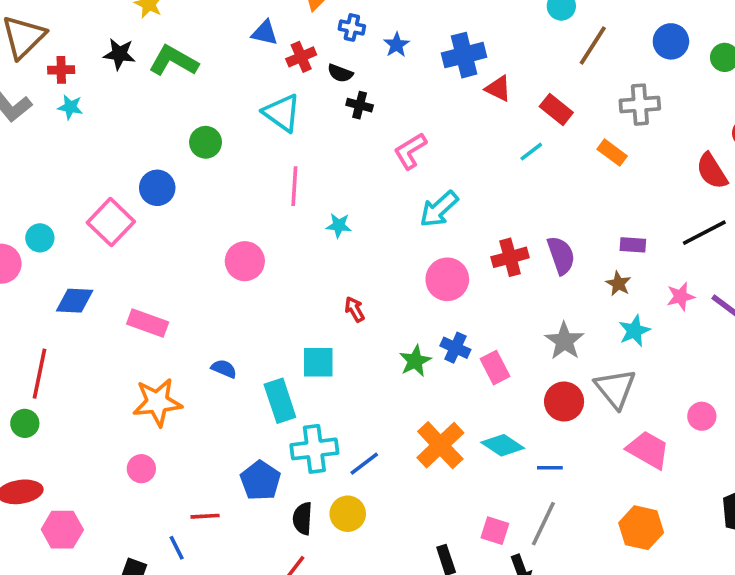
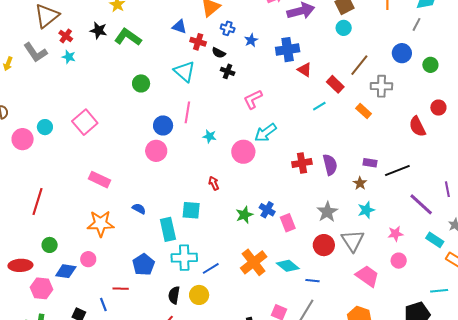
brown line: (593, 45) -> (359, 65), moved
red cross: (301, 57) -> (198, 42), turned 35
red cross: (61, 70) -> (66, 36), turned 32
blue circle: (157, 188) -> (163, 125), moved
black line: (704, 233) -> (397, 171), moved
pink circle: (447, 279) -> (243, 152), moved
pink star: (681, 297) -> (395, 234), moved
blue diamond: (75, 301) -> (66, 271), moved
green circle: (25, 423) -> (50, 245), moved
blue pentagon: (260, 481) -> (144, 265), moved

